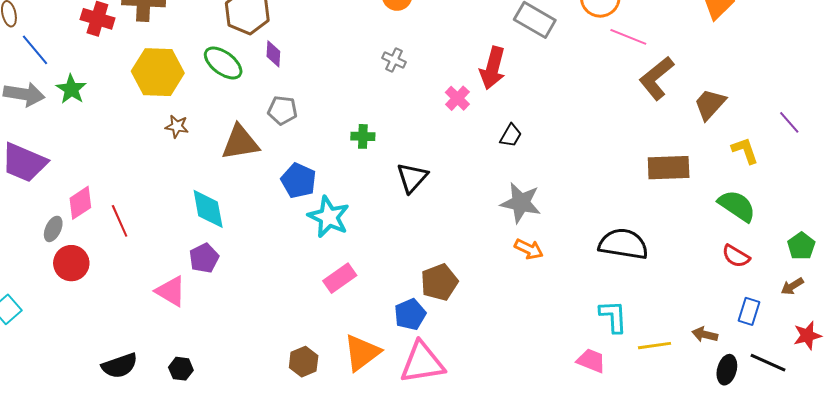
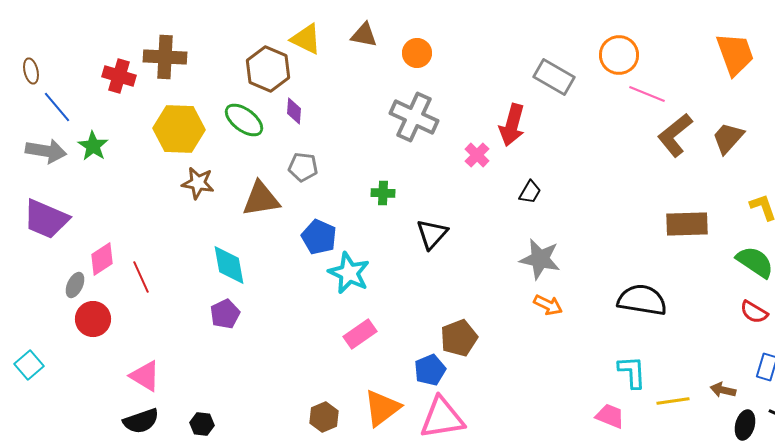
gray cross: (394, 60) -> (414, 117), size x2.0
brown trapezoid: (710, 104) -> (728, 138), moved
brown star: (177, 126) -> (198, 183), size x1.4
pink triangle: (171, 291) -> (145, 376), moved

